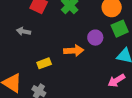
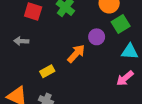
orange arrow: (74, 51) -> (76, 54), turned -36

